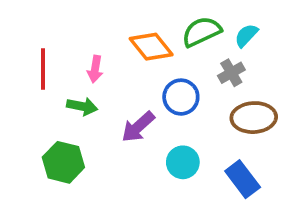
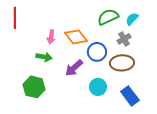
orange diamond: (151, 47) -> (76, 37), moved
red line: (43, 69) -> (15, 18), moved
brown ellipse: (254, 118) -> (122, 63), moved

